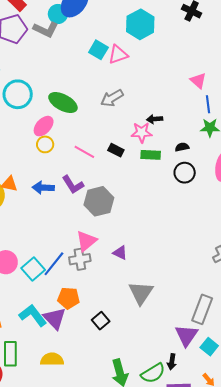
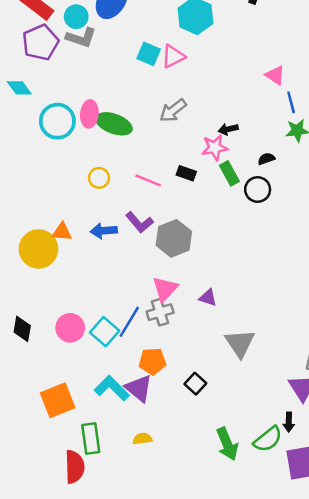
cyan circle: (58, 14) -> (76, 17), moved
pink ellipse: (44, 126) -> (89, 114), moved, turned -30
green rectangle: (151, 155) -> (229, 173), turned 66
black circle: (185, 173) -> (258, 189), moved
yellow semicircle: (52, 359) -> (142, 439), size x0.7

